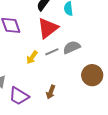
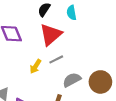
gray semicircle: (72, 47) -> (72, 80), moved

